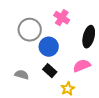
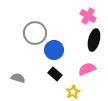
pink cross: (62, 18) -> (88, 16), moved
gray semicircle: (22, 75) -> (18, 78), moved

